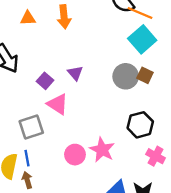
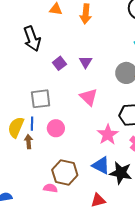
pink triangle: (58, 104) -> (89, 97), moved
pink star: (102, 150) -> (108, 135), moved
pink circle: (75, 155) -> (56, 128), moved

